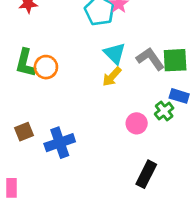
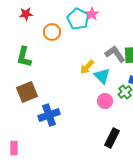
cyan triangle: (115, 53) -> (102, 76), moved
orange circle: (46, 67) -> (52, 32), moved
brown square: (24, 132) -> (27, 92), moved, size x1.5

